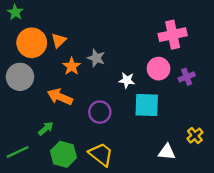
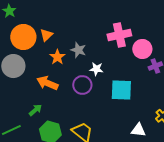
pink cross: (173, 35) -> (119, 35), moved
pink circle: (159, 69) -> (142, 49), moved
white star: (127, 80) -> (96, 69), moved
purple circle: (100, 112) -> (82, 85), moved

